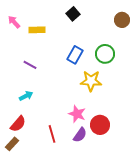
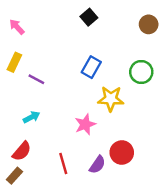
yellow rectangle: (37, 30) -> (14, 62), moved, turned -63
green circle: (105, 54) -> (141, 72), moved
pink star: (77, 114) -> (85, 124), moved, turned 30

